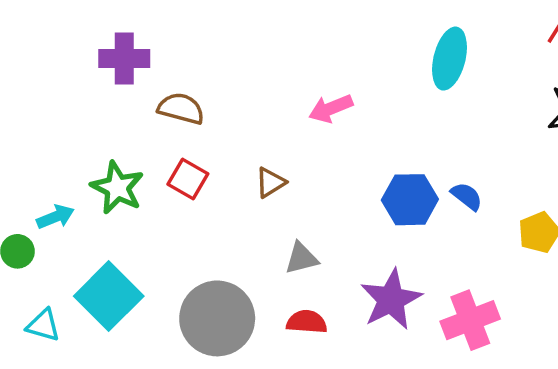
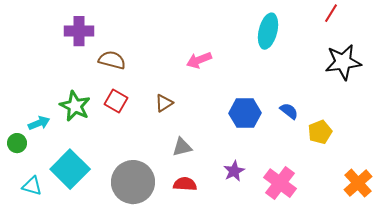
blue semicircle: (467, 196) -> (289, 111), moved
purple star: (391, 299) -> (234, 171), size x0.6
pink cross: (470, 320) -> (280, 183), turned -32

